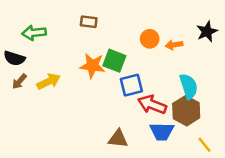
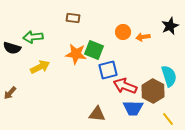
green arrow: (34, 33) -> (33, 37), moved
brown arrow: (19, 81) -> (10, 93), moved
cyan semicircle: (189, 86) -> (169, 76), moved

